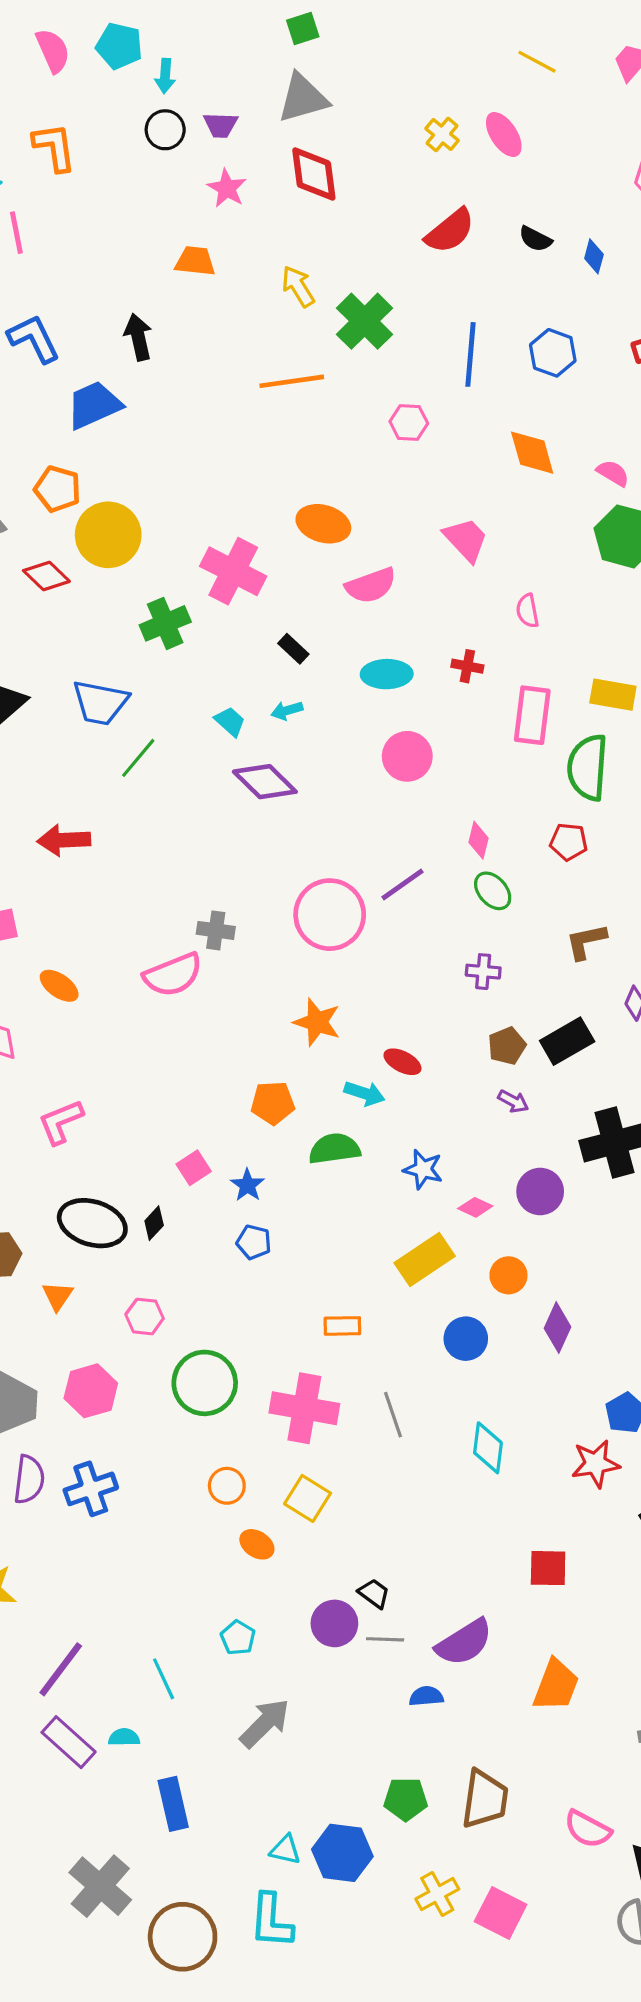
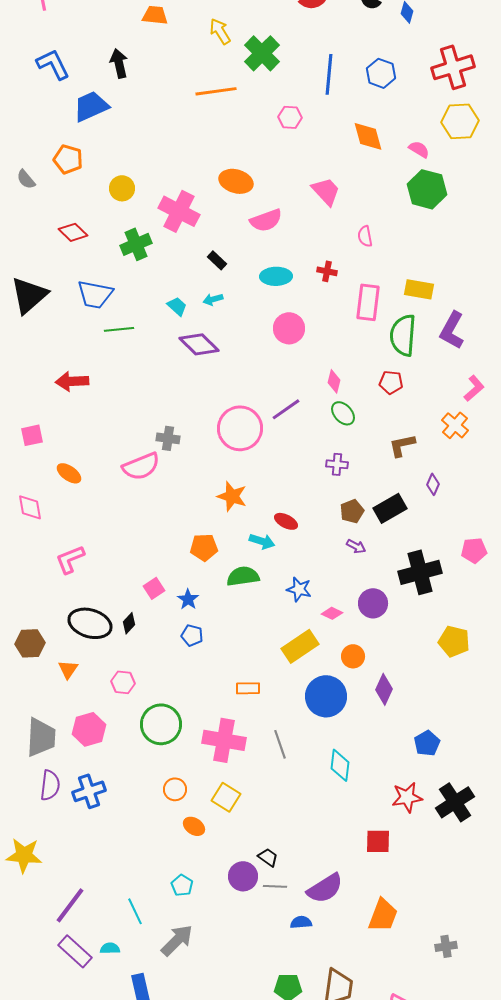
yellow circle: (108, 535) -> (122, 188), moved, size x0.6
red diamond: (46, 576) -> (73, 232), moved
green line: (138, 758) -> (119, 329), turned 44
blue circle: (466, 1339) -> (326, 696), size x1.5
red star: (596, 1464) -> (407, 797), moved
gray arrow: (265, 1723) -> (177, 940), moved

